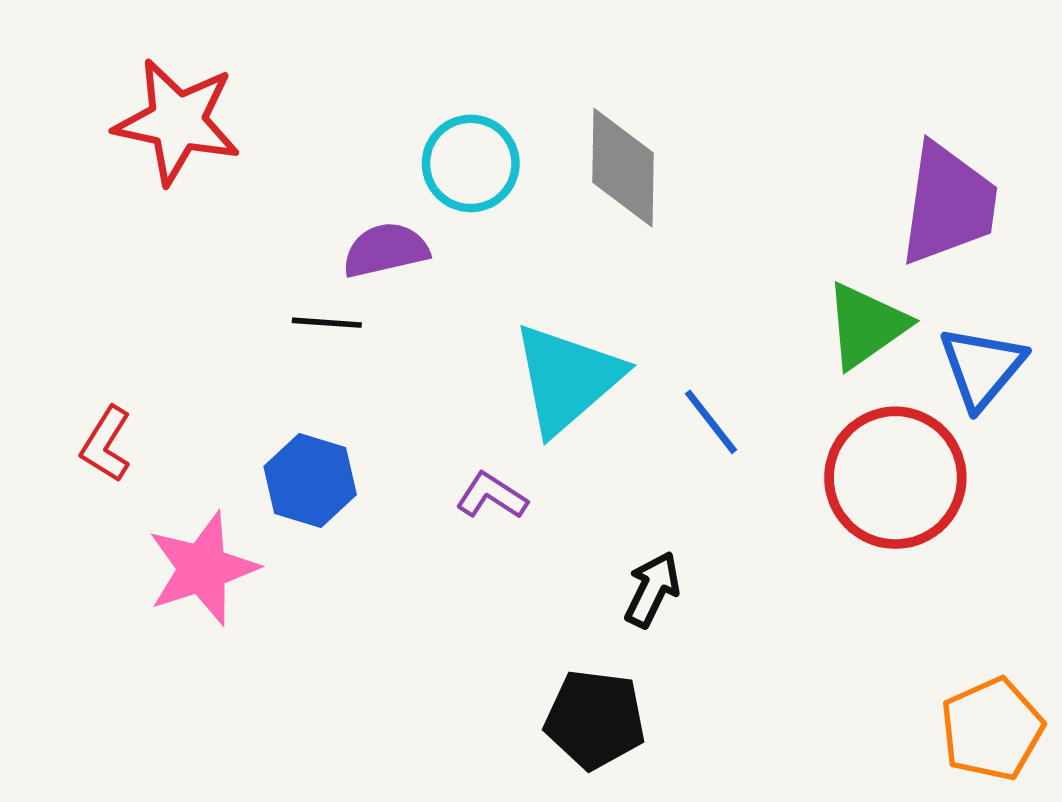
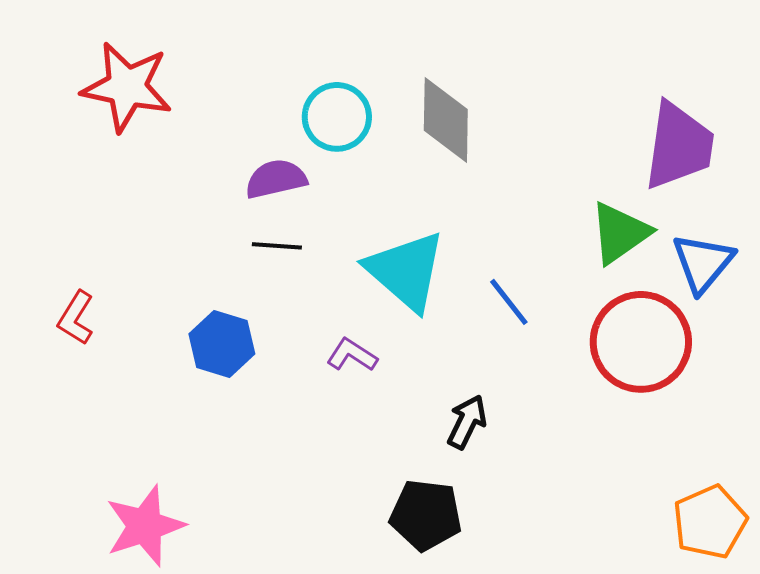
black line: (327, 323) -> (277, 246), moved
cyan triangle: (567, 379) -> (406, 271), turned -38
pink star: (203, 569) -> (145, 526), moved

